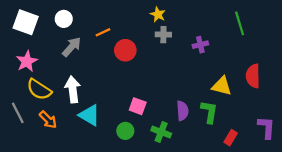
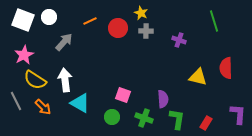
white circle: (64, 19) -> (49, 17), moved
orange line: (103, 32) -> (90, 21), moved
purple cross: (200, 45) -> (179, 40), turned 32
red circle: (125, 50) -> (118, 28), moved
green L-shape: (209, 112) -> (177, 119), moved

